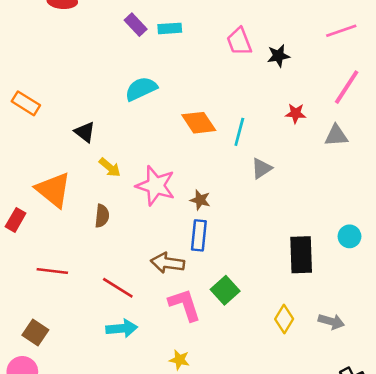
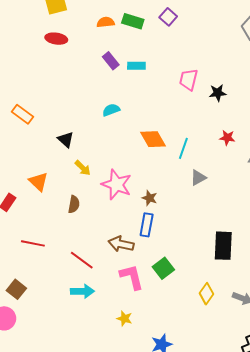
pink trapezoid: (239, 41) -> (189, 80), turned 30
cyan semicircle: (141, 89) -> (111, 110), size x0.7
orange triangle: (53, 190) -> (38, 182), size x0.7

